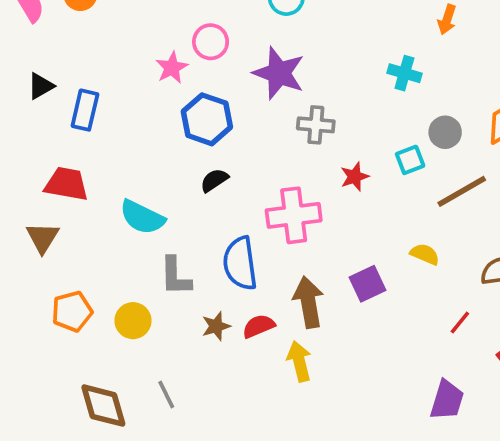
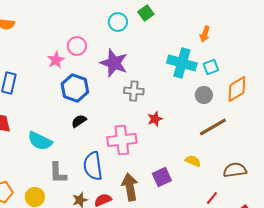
cyan cross: (404, 73) -> (182, 63), size x1.6
cyan square: (410, 160) -> (211, 67), moved

